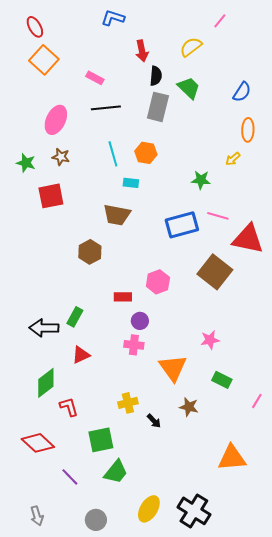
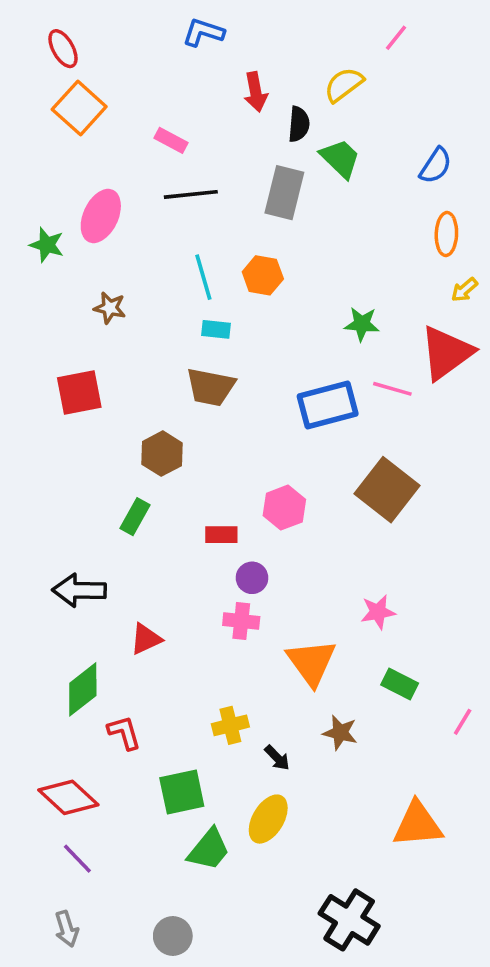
black semicircle: (156, 76) -> (299, 124), moved
brown star: (61, 157) -> (110, 308), moved
yellow arrow: (233, 159) -> (464, 290), moved
green star: (26, 163) -> (47, 245), moved
cyan rectangle: (131, 183) -> (216, 329), moved
red square: (51, 196) -> (79, 392), moved
red triangle: (248, 239) -> (446, 353), moved, turned -48
green rectangle: (75, 317) -> (135, 517), moved
purple line: (70, 477) -> (77, 859), moved
yellow ellipse: (149, 509) -> (268, 819), moved

